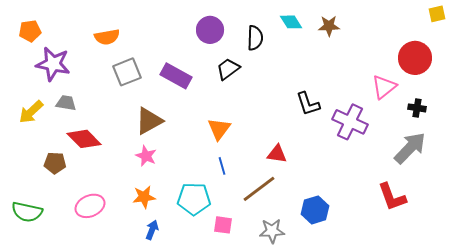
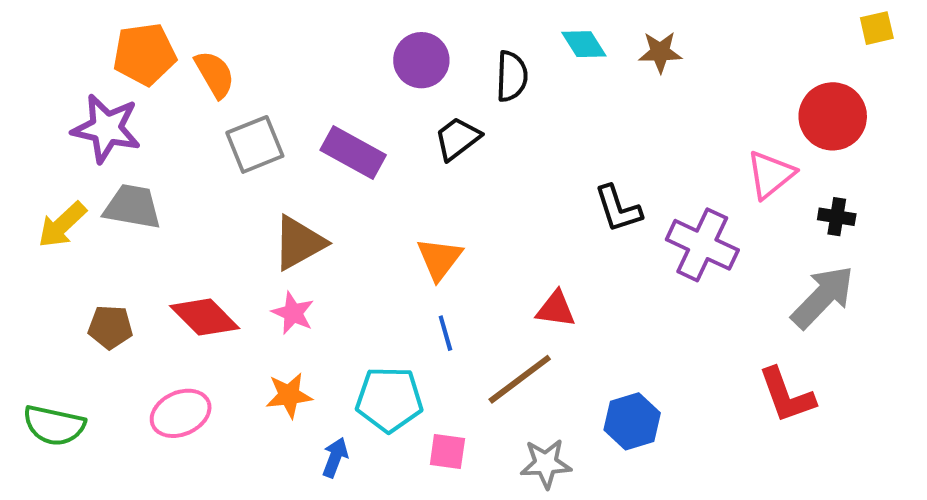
orange pentagon: (30, 31) -> (144, 54), moved, size x1.4
orange semicircle: (107, 37) -> (215, 74), turned -110
gray trapezoid: (66, 103) -> (132, 207), size x1.4
red diamond: (84, 139) -> (205, 317), moved
blue arrow: (152, 230) -> (335, 458), moved

